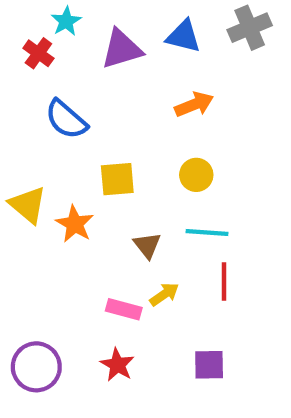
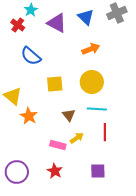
blue triangle: (183, 36) -> (86, 17), turned 30
purple triangle: (122, 49) -> (57, 23), turned 45
yellow circle: (196, 175) -> (92, 82), size x1.5
orange star: (75, 224) -> (29, 116), moved

